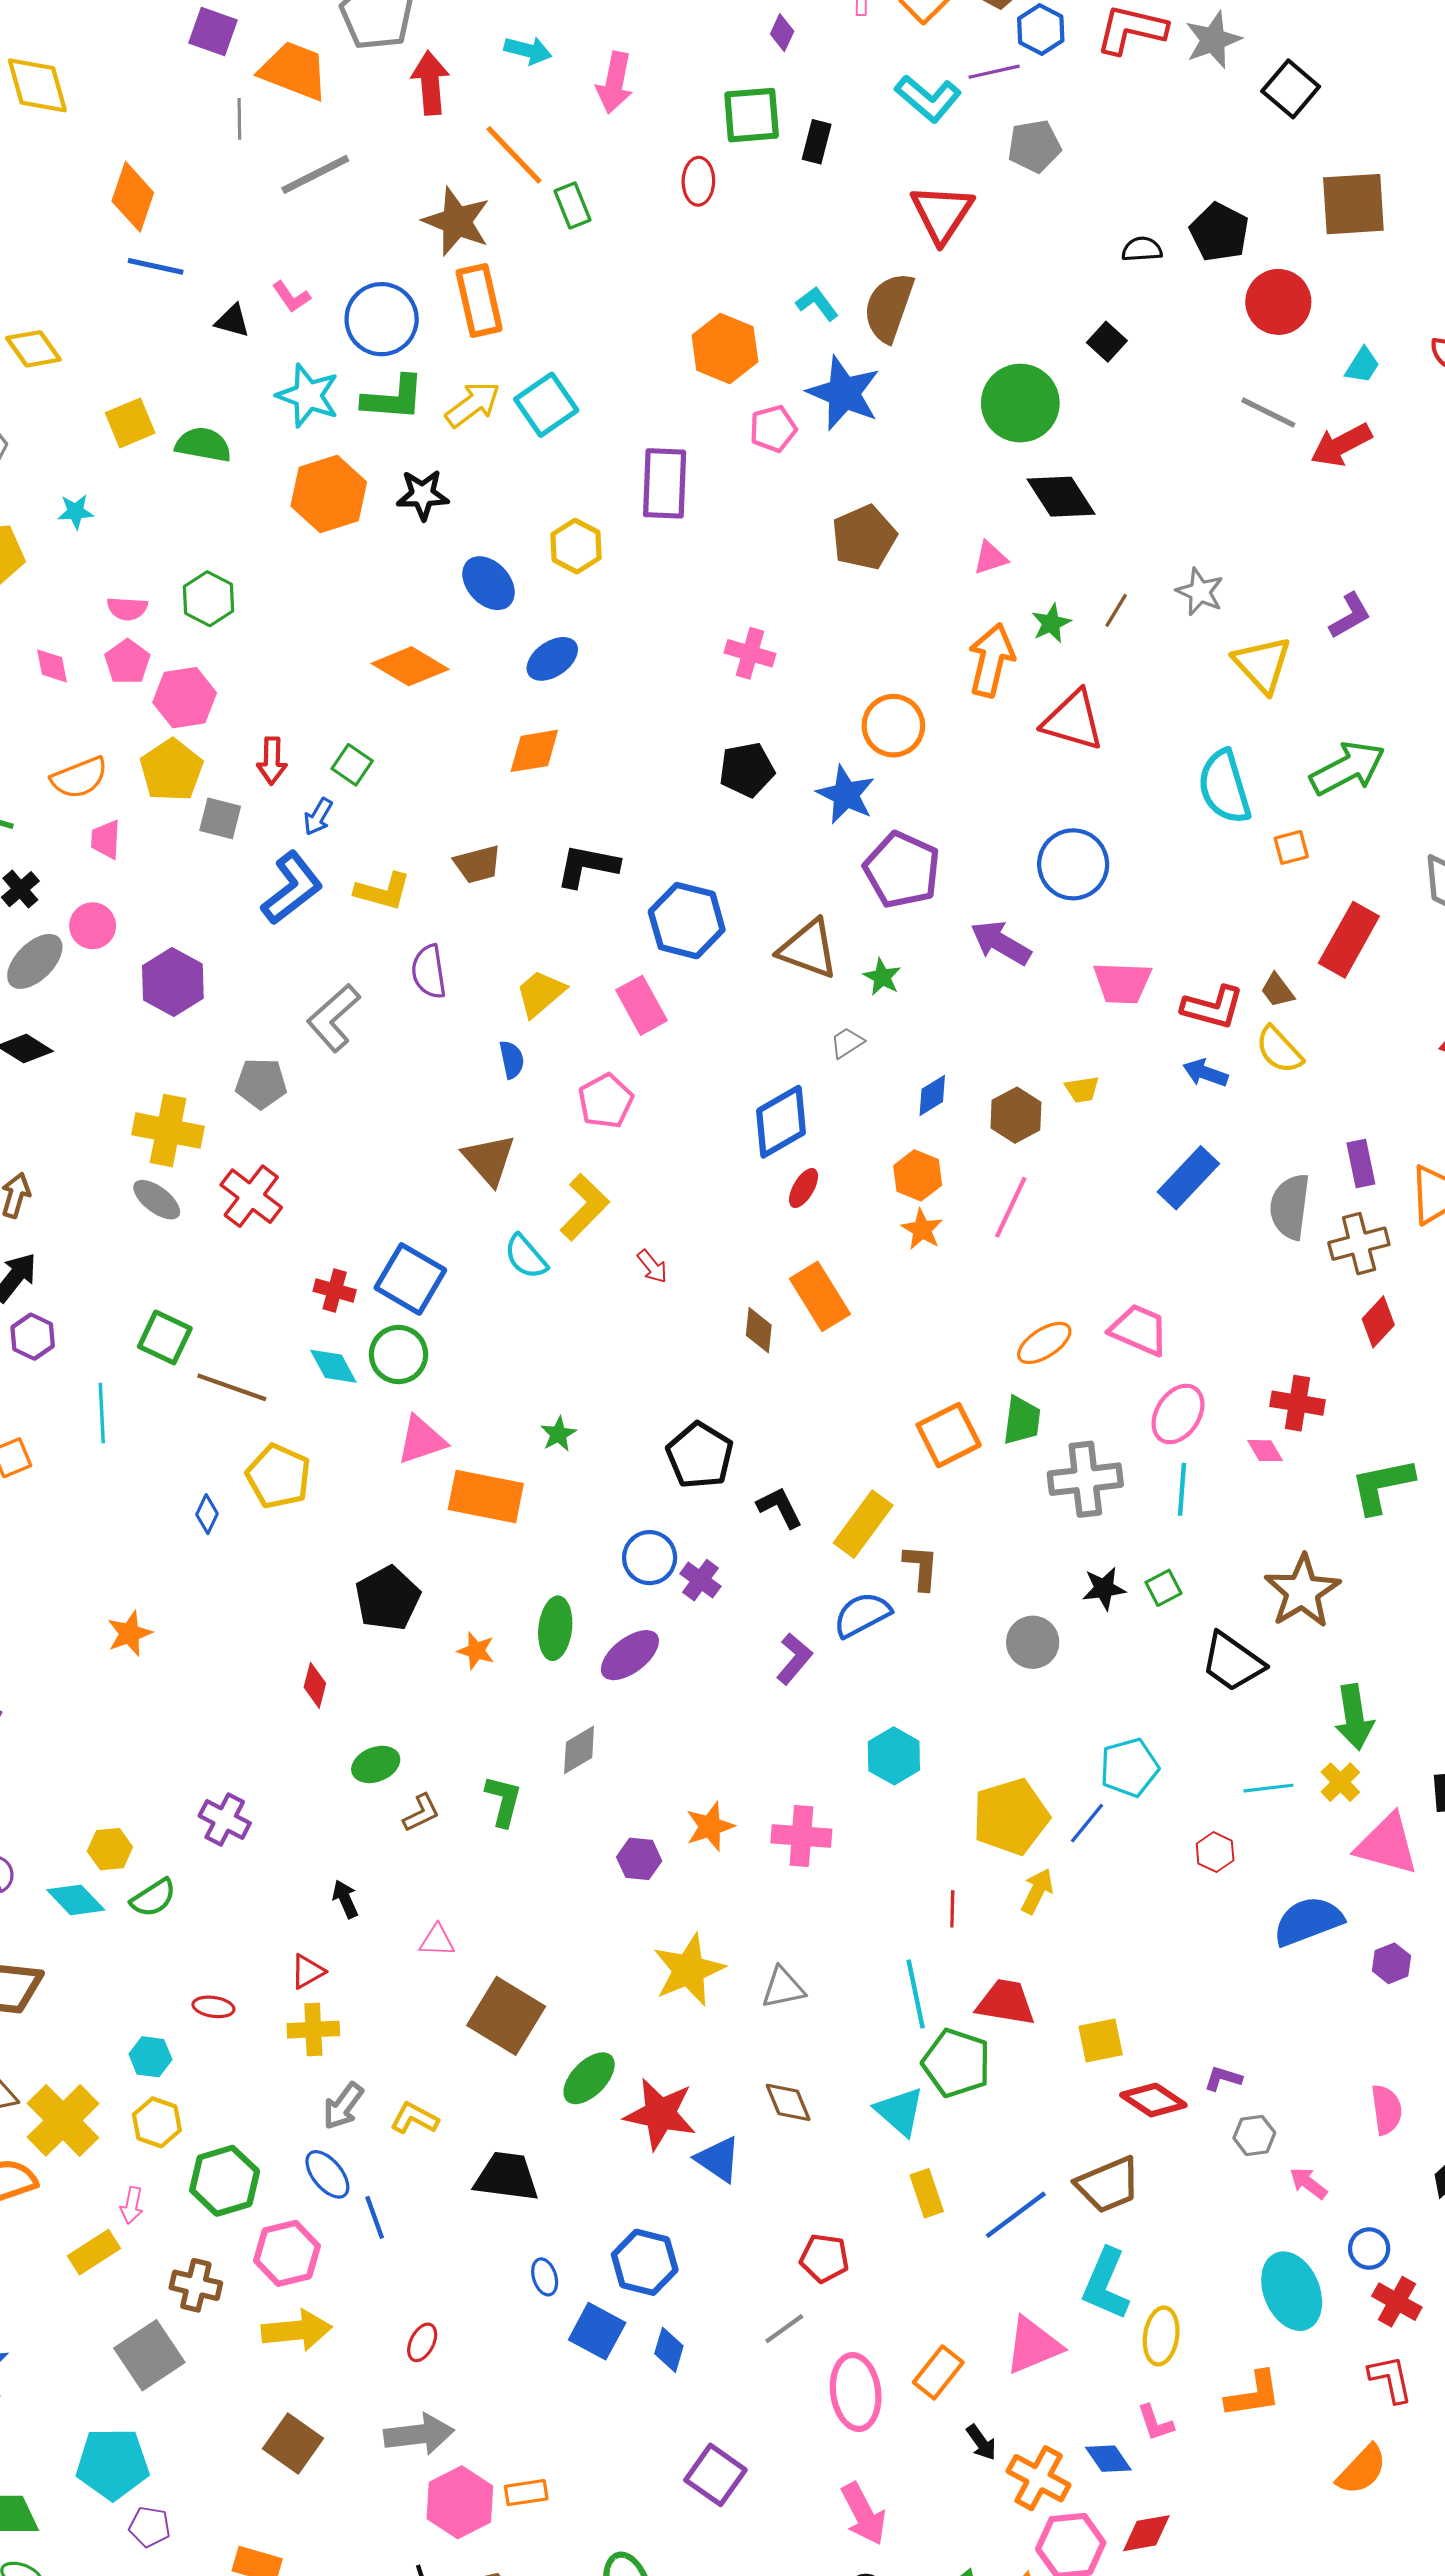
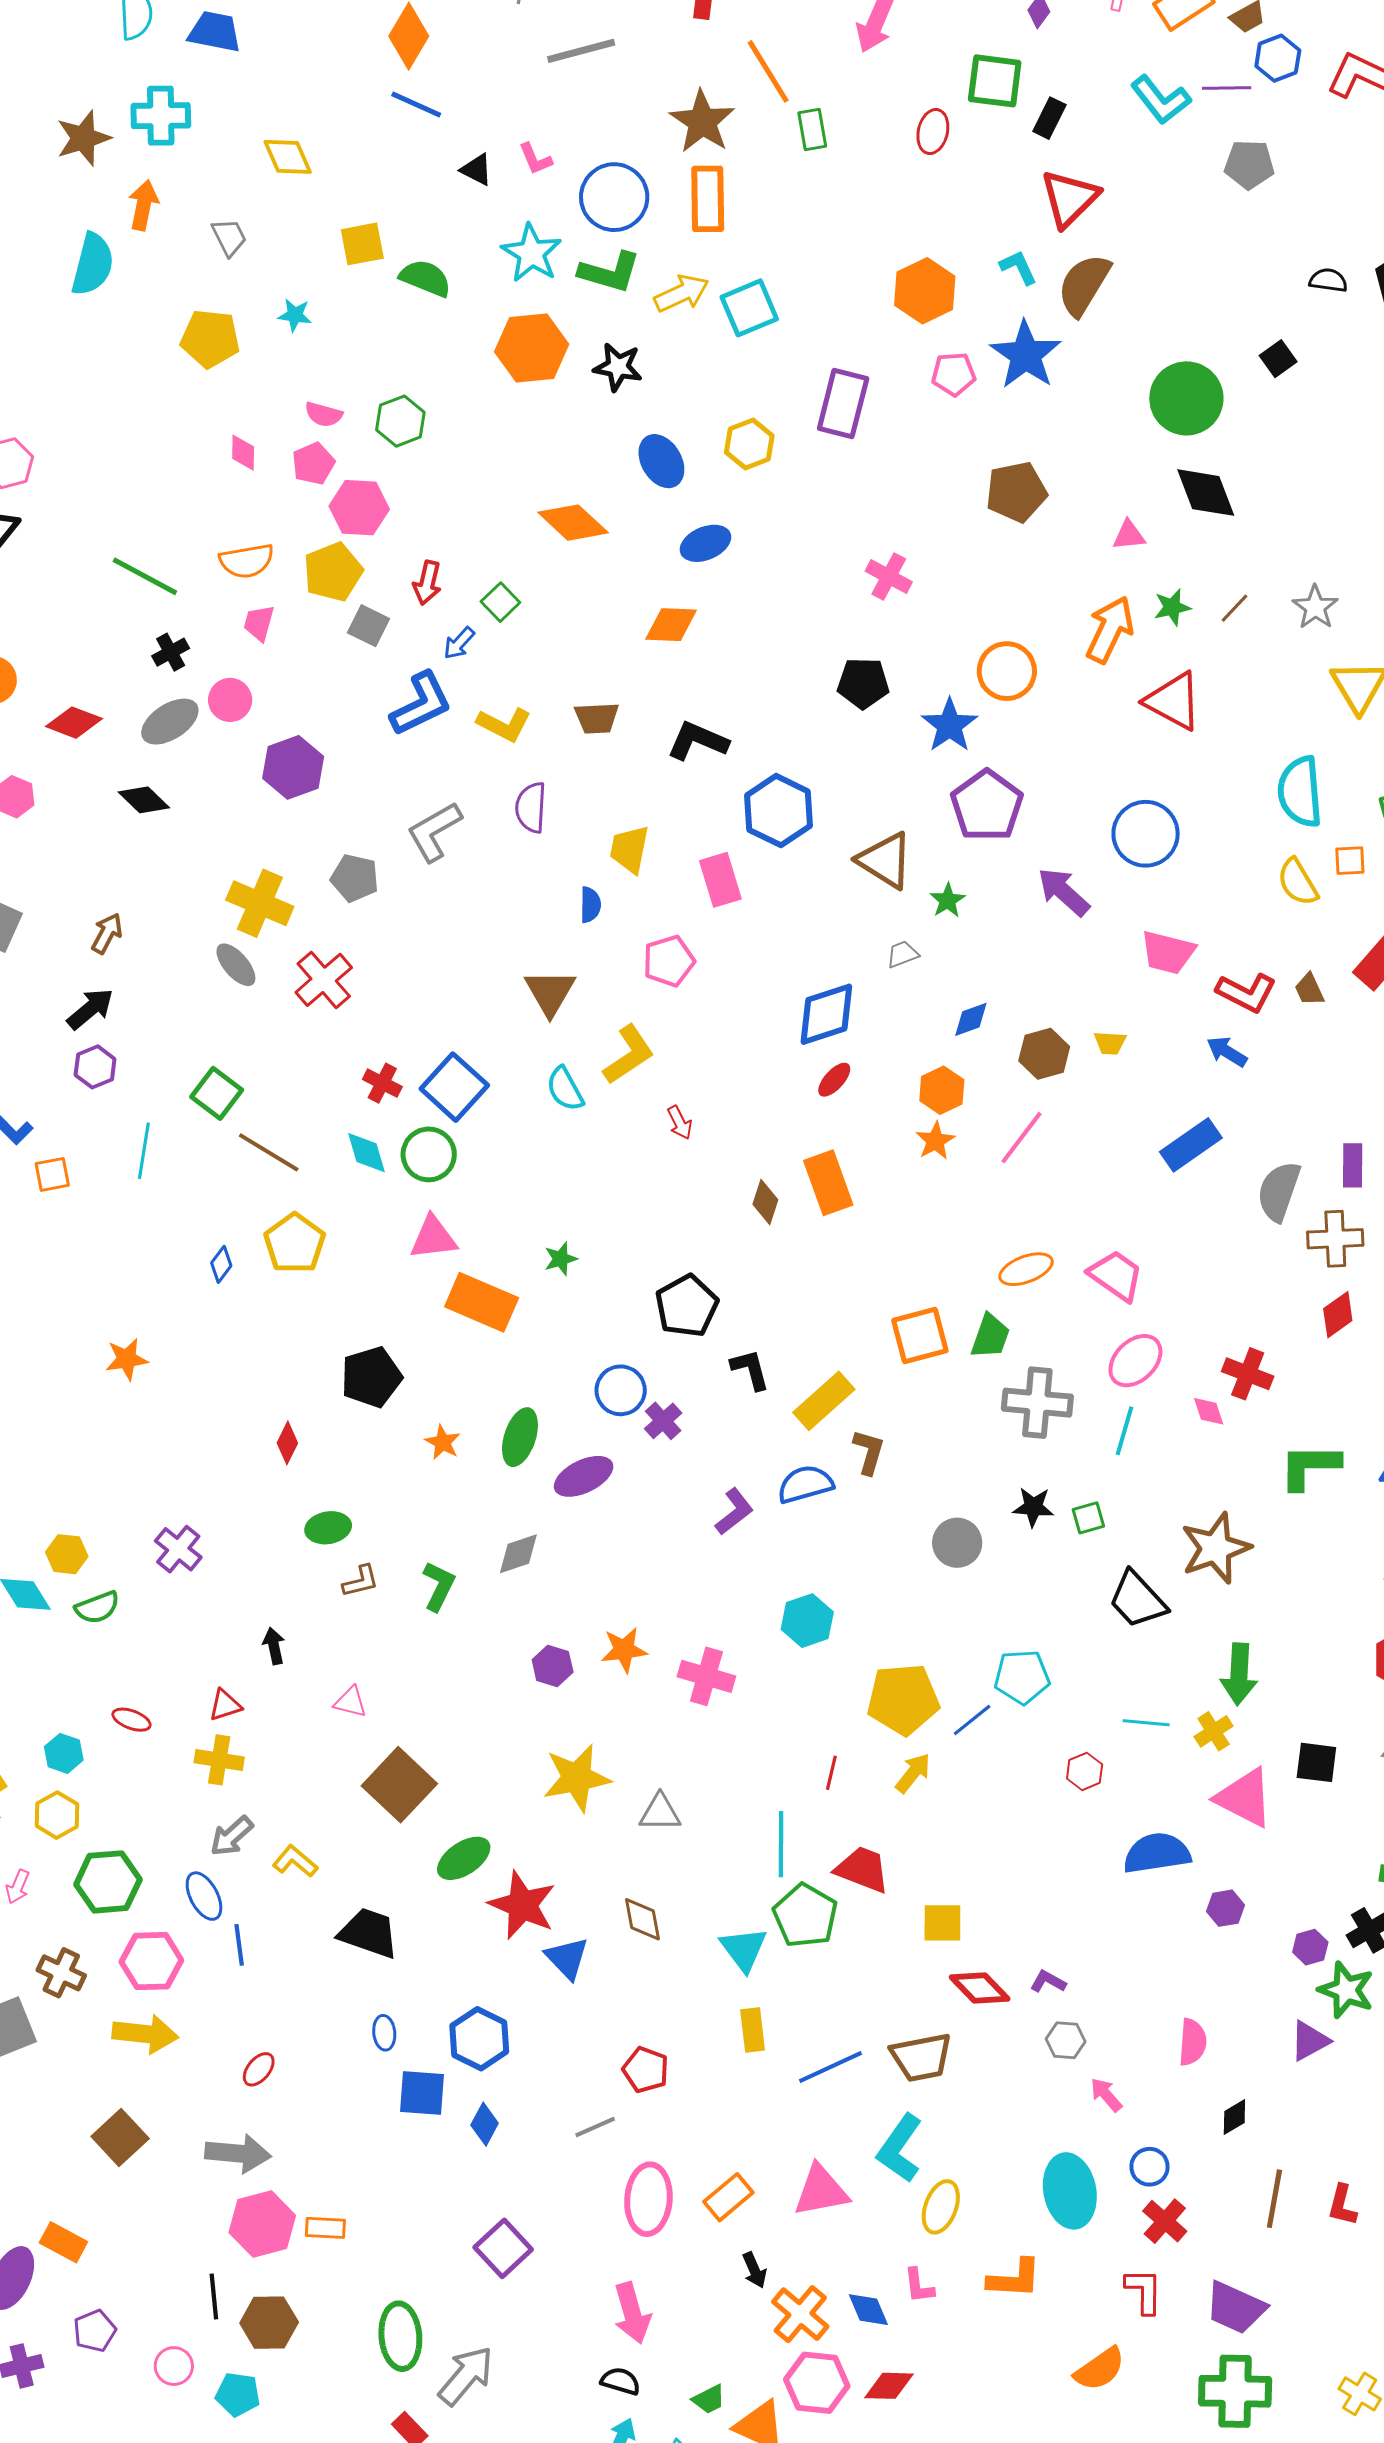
red triangle: (942, 213) -> (1070, 198), moved
yellow trapezoid: (540, 993) -> (630, 849), turned -50
yellow semicircle: (1279, 1050) -> (1298, 882), moved
blue square: (597, 2331) -> (422, 2093), turned -36

